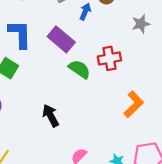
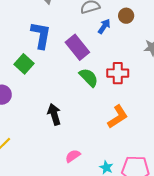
orange L-shape: (134, 104) -> (118, 117), moved

